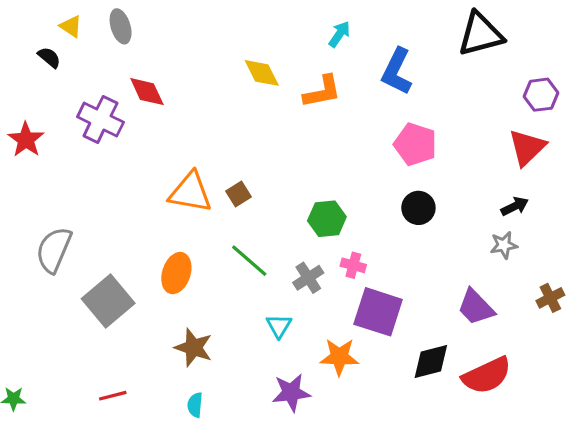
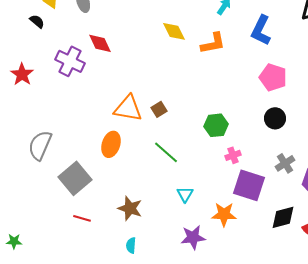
pink cross: (353, 265) -> (233, 155), turned -35
orange ellipse: (176, 273) -> (111, 144), moved
gray cross: (308, 278) -> (285, 163), moved
red line: (113, 396) -> (82, 218), moved, turned 30

